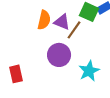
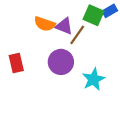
orange semicircle: (44, 20) -> (45, 24), turned 96
red rectangle: (16, 74) -> (16, 63), moved

